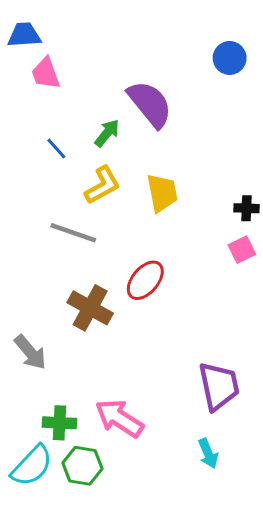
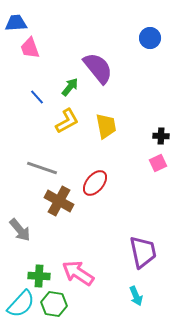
gray line: (73, 233) -> (42, 168), moved

